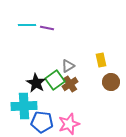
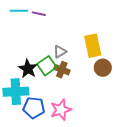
yellow rectangle: (101, 60) -> (93, 46), size x1.6
brown cross: (70, 84) -> (62, 70), turned -35

